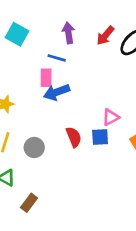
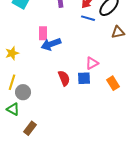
blue line: (57, 58) -> (88, 18), moved
gray circle: (34, 148) -> (23, 92), moved

